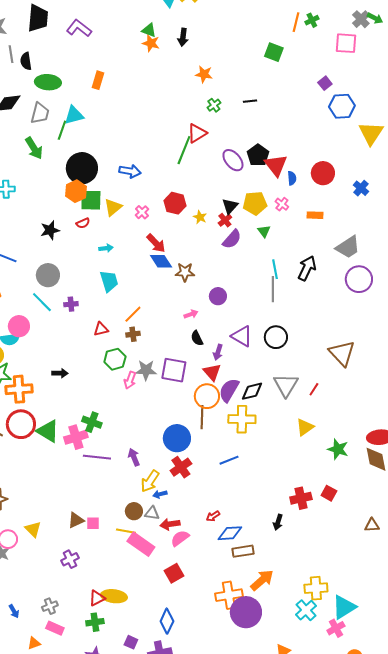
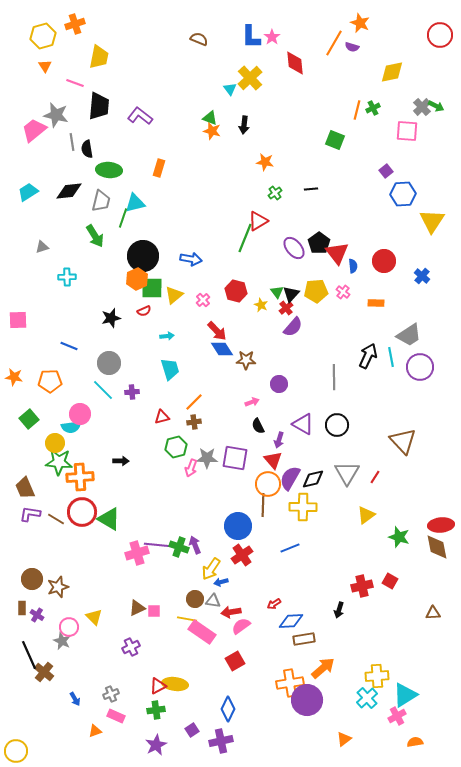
green triangle: (264, 231) -> (277, 292), moved
cyan line: (275, 269) -> (391, 357), moved
green cross: (92, 422) -> (179, 547), moved
pink cross: (76, 437) -> (137, 553), moved
purple square: (131, 642) -> (192, 730), turned 32

